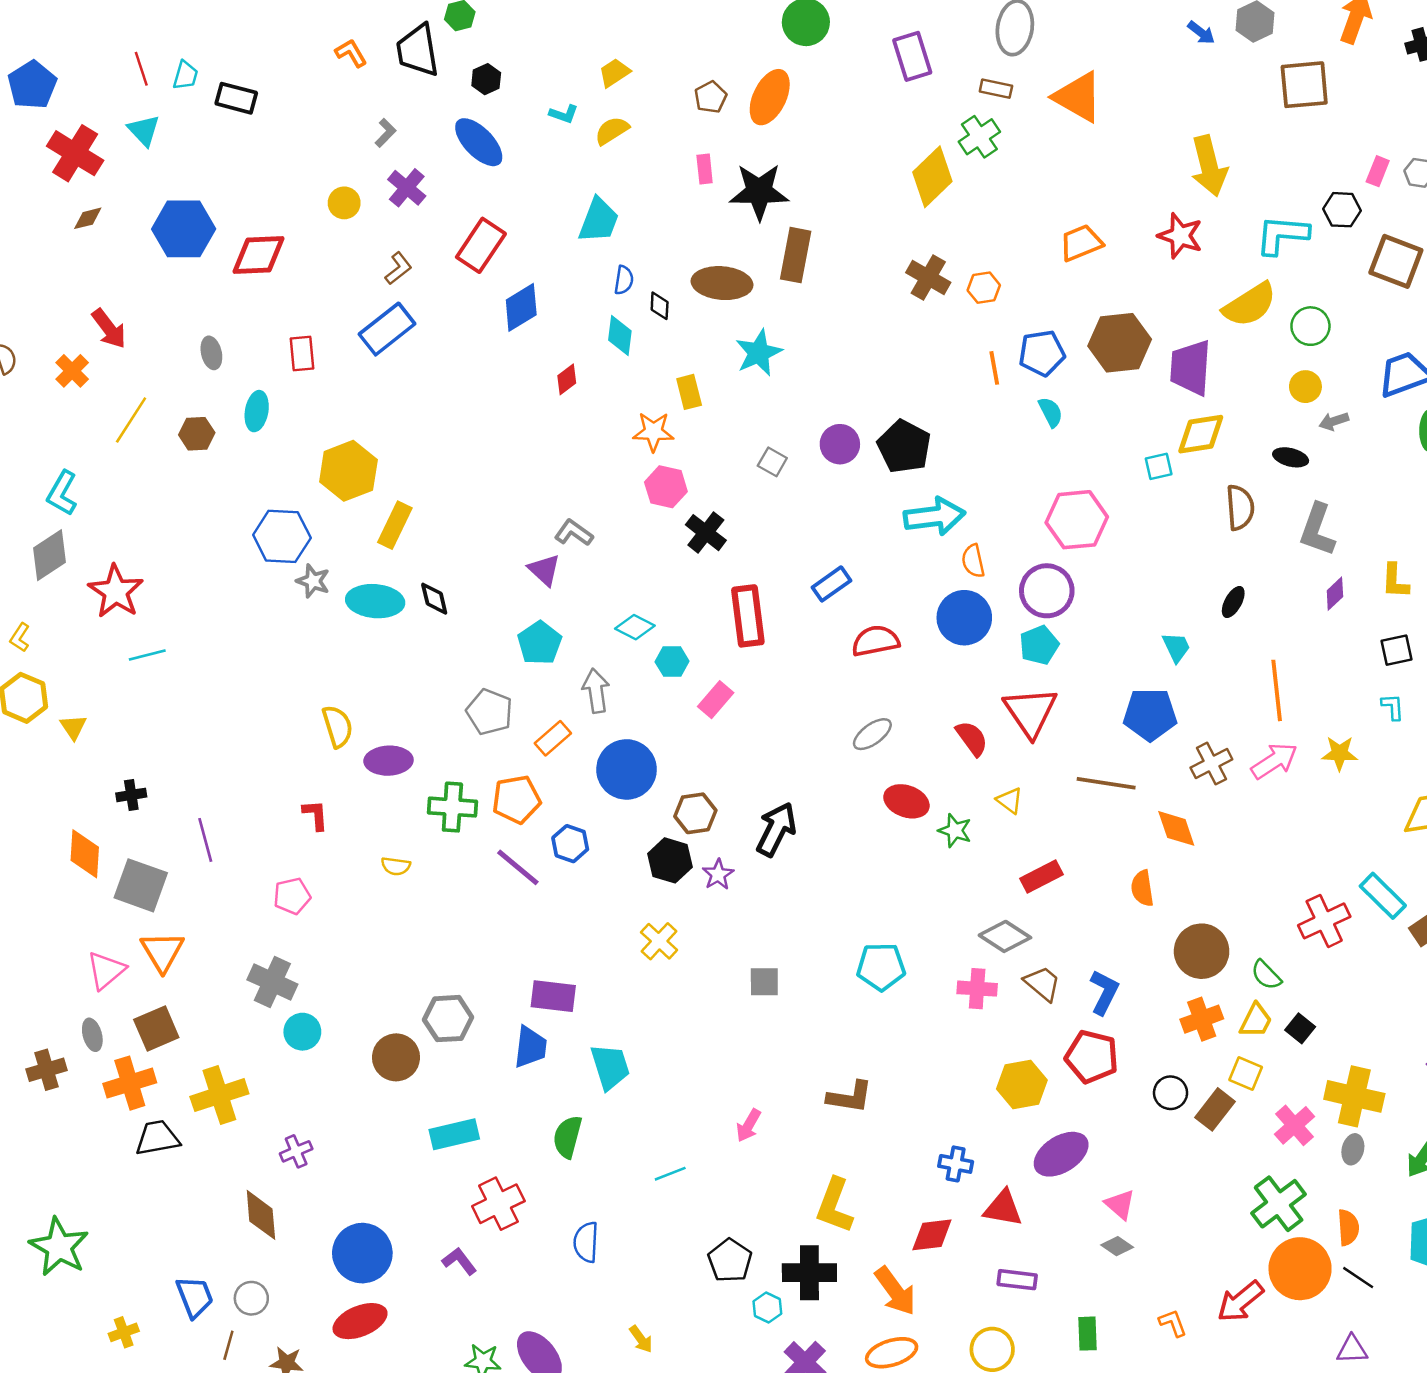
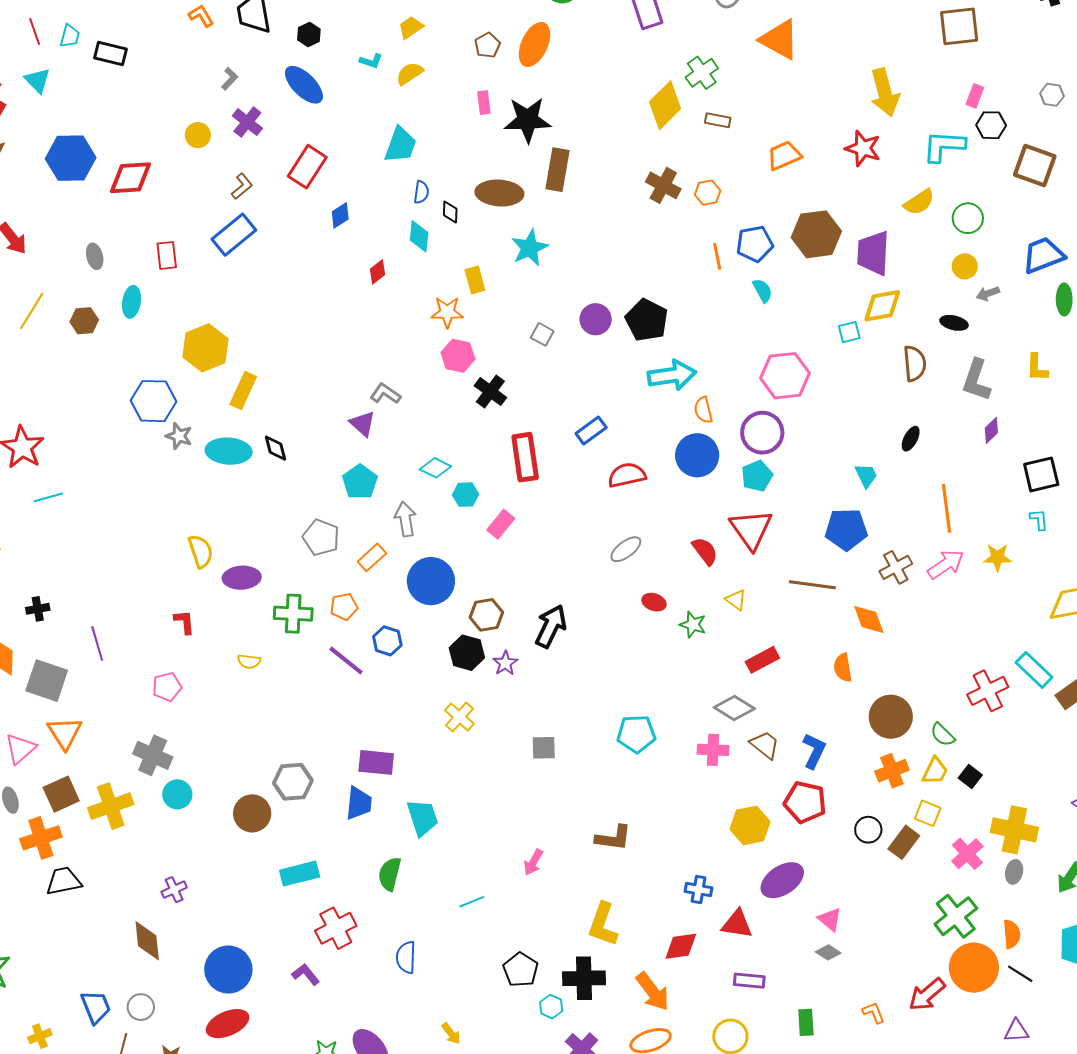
brown rectangle: (996, 89) -> (718, 120), moved
pink rectangle: (1378, 171) -> (975, 96), moved
yellow semicircle: (1250, 305) -> (919, 202), size x0.7
blue diamond: (521, 307) -> (340, 215), size x0.7
yellow L-shape: (1395, 581) -> (1037, 368), moved
black square: (1397, 650) -> (1041, 474), size x1.4
orange pentagon: (516, 799) -> (344, 607), size x0.7
red ellipse: (906, 801) -> (654, 602), size x0.7
yellow cross: (219, 1095) -> (111, 806), moved

